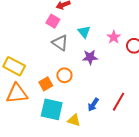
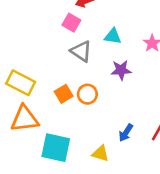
cyan triangle: (84, 32) -> (113, 36), turned -40
orange square: (46, 84) -> (64, 94), moved
cyan square: (52, 109) -> (56, 148), moved

